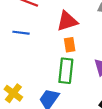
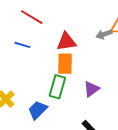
orange rectangle: (70, 45) -> (65, 64), size x1.5

